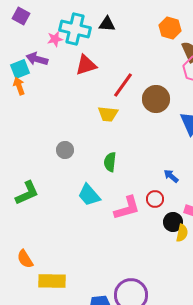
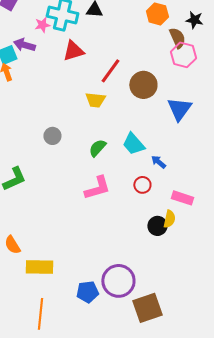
green semicircle: (110, 162) -> (97, 148), turned 36
cyan trapezoid: (89, 195) -> (133, 144), moved
pink L-shape: (127, 208) -> (97, 188), moved
black circle: (173, 222) -> (157, 226), moved

